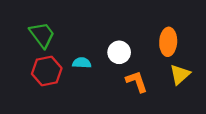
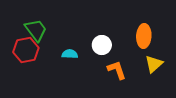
red hexagon: (47, 71) -> (26, 50), moved

